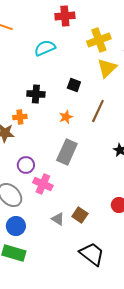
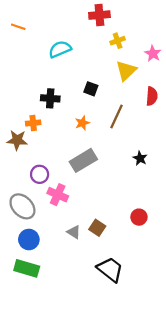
red cross: (65, 16) -> (99, 15), moved
yellow cross: (99, 40) -> (118, 41), size x0.6
gray rectangle: (67, 152) -> (83, 160), turned 35

